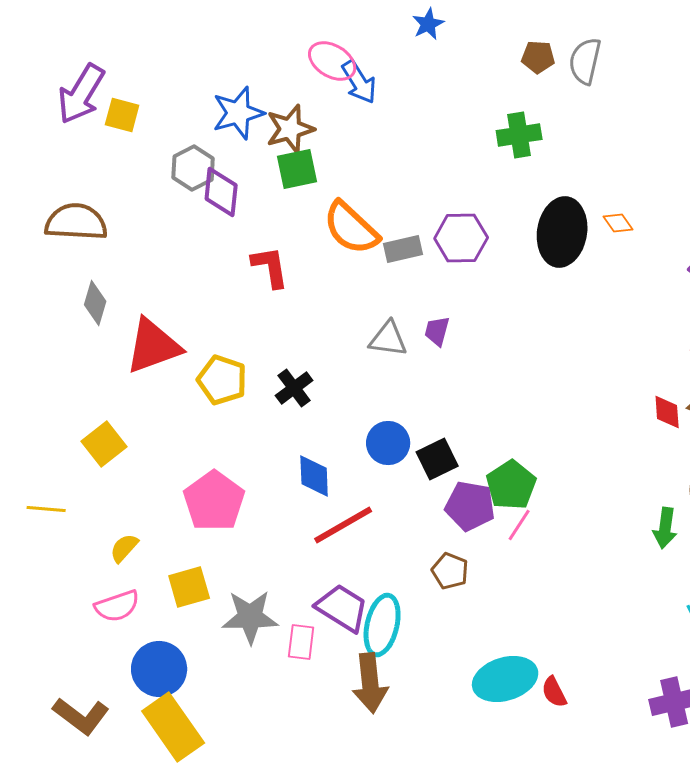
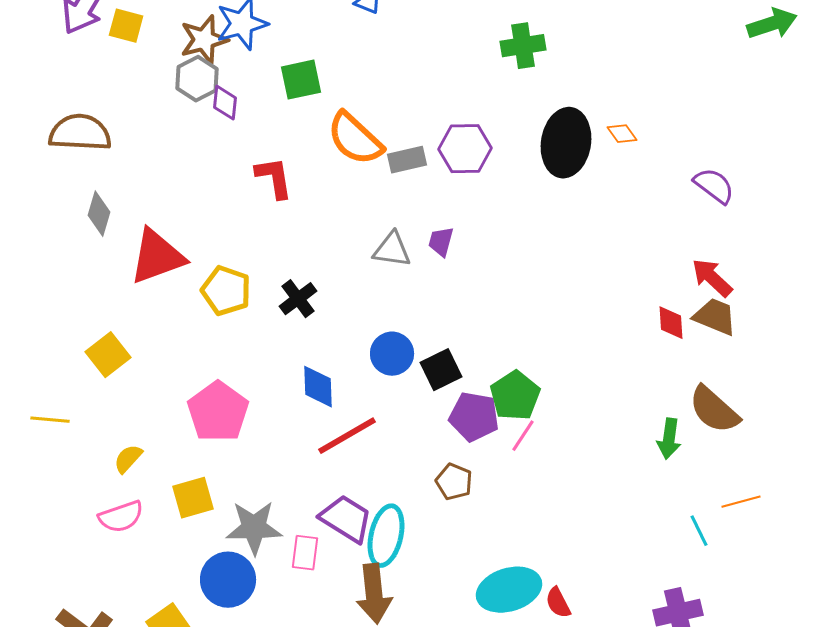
brown star: (290, 129) -> (204, 40), moved
purple diamond: (221, 192) -> (225, 103), size x0.7
blue circle: (159, 669) -> (228, 580), moved

